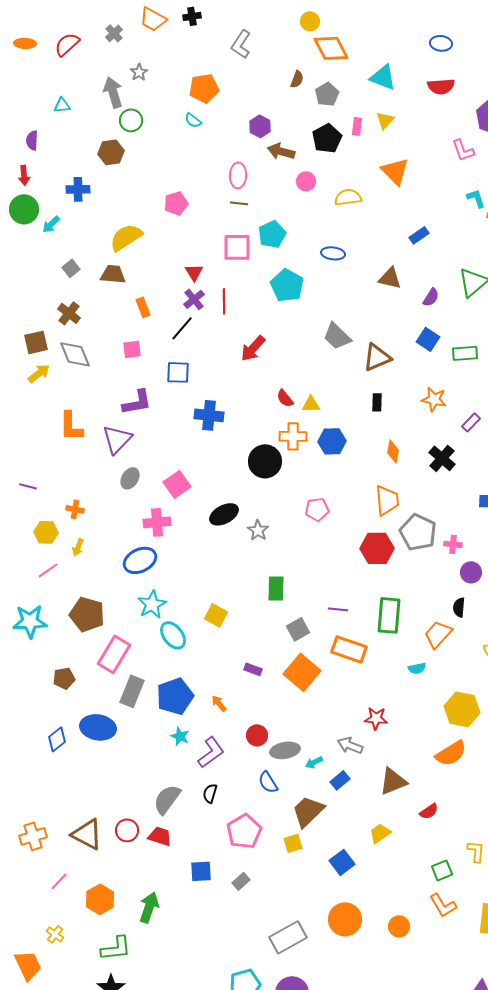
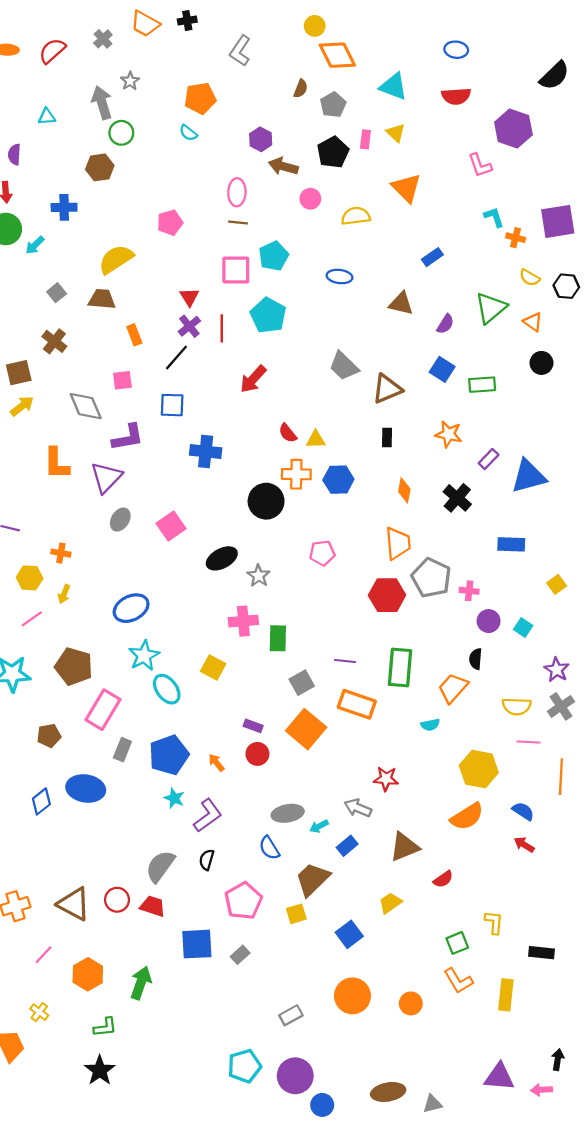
yellow triangle: (385, 120) -> (396, 133), turned -30
cyan pentagon: (287, 285) -> (268, 315), moved
gray diamond: (75, 354) -> (86, 406), moved
pink cross: (157, 522) -> (243, 621), moved
gray rectangle: (132, 691) -> (122, 750), size x0.7
red circle: (257, 735) -> (257, 754), moved
blue square: (201, 871) -> (197, 944), size x1.4
gray rectangle: (288, 937) -> (291, 1015), size x0.6
green L-shape: (116, 948) -> (105, 1027), size x0.7

